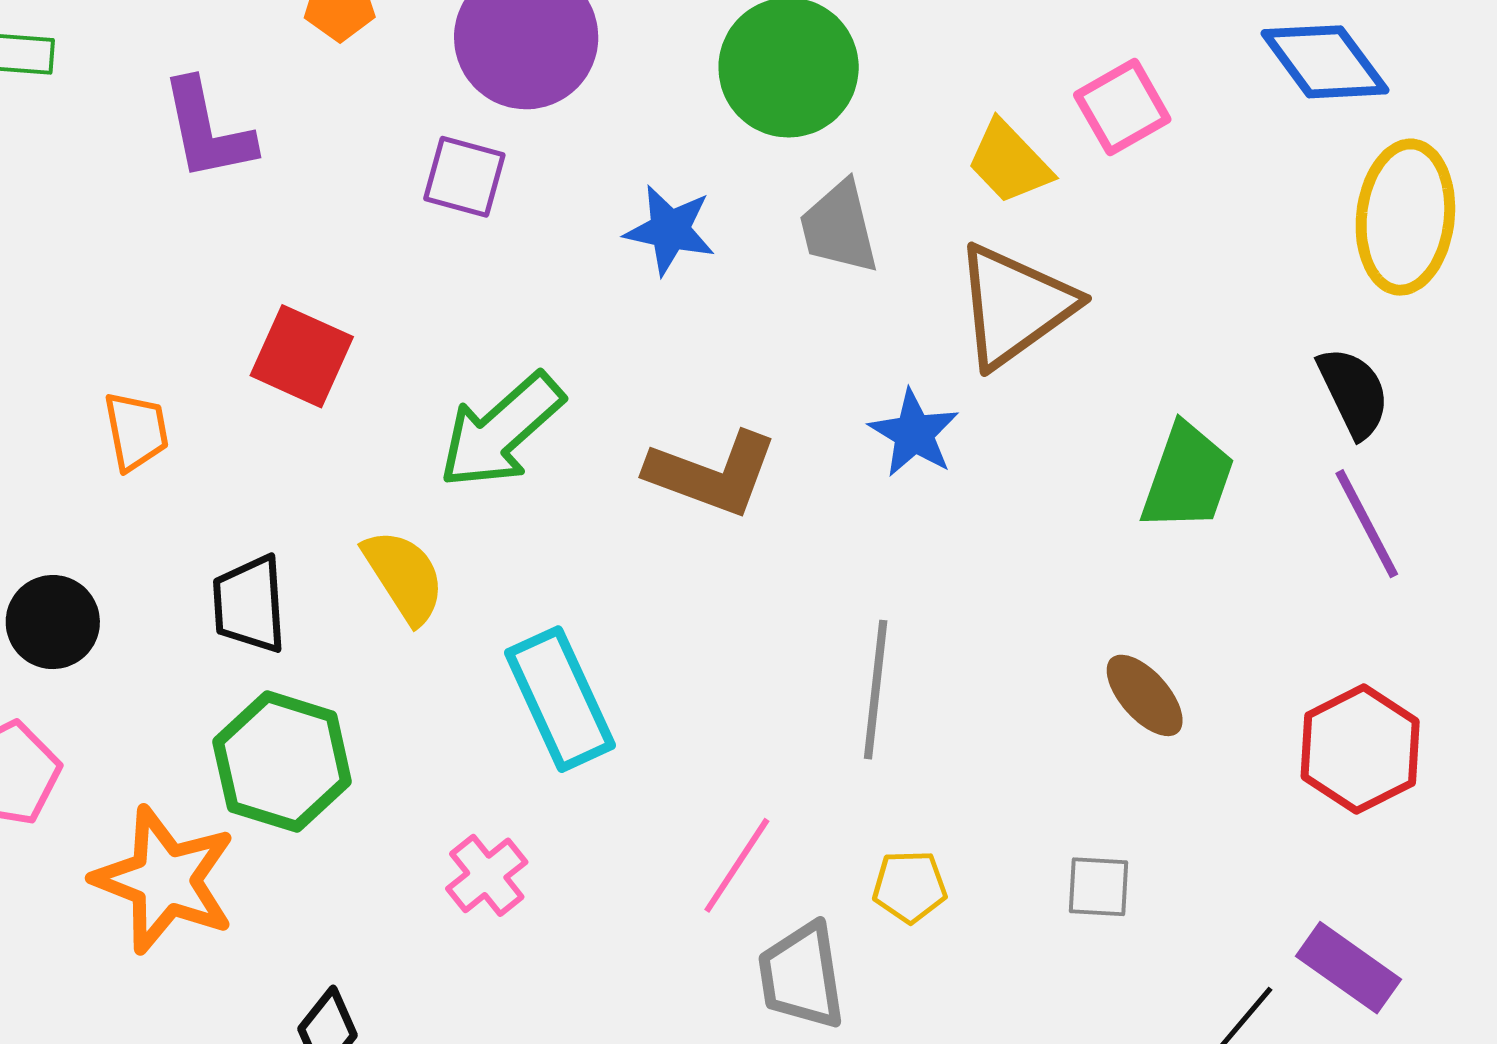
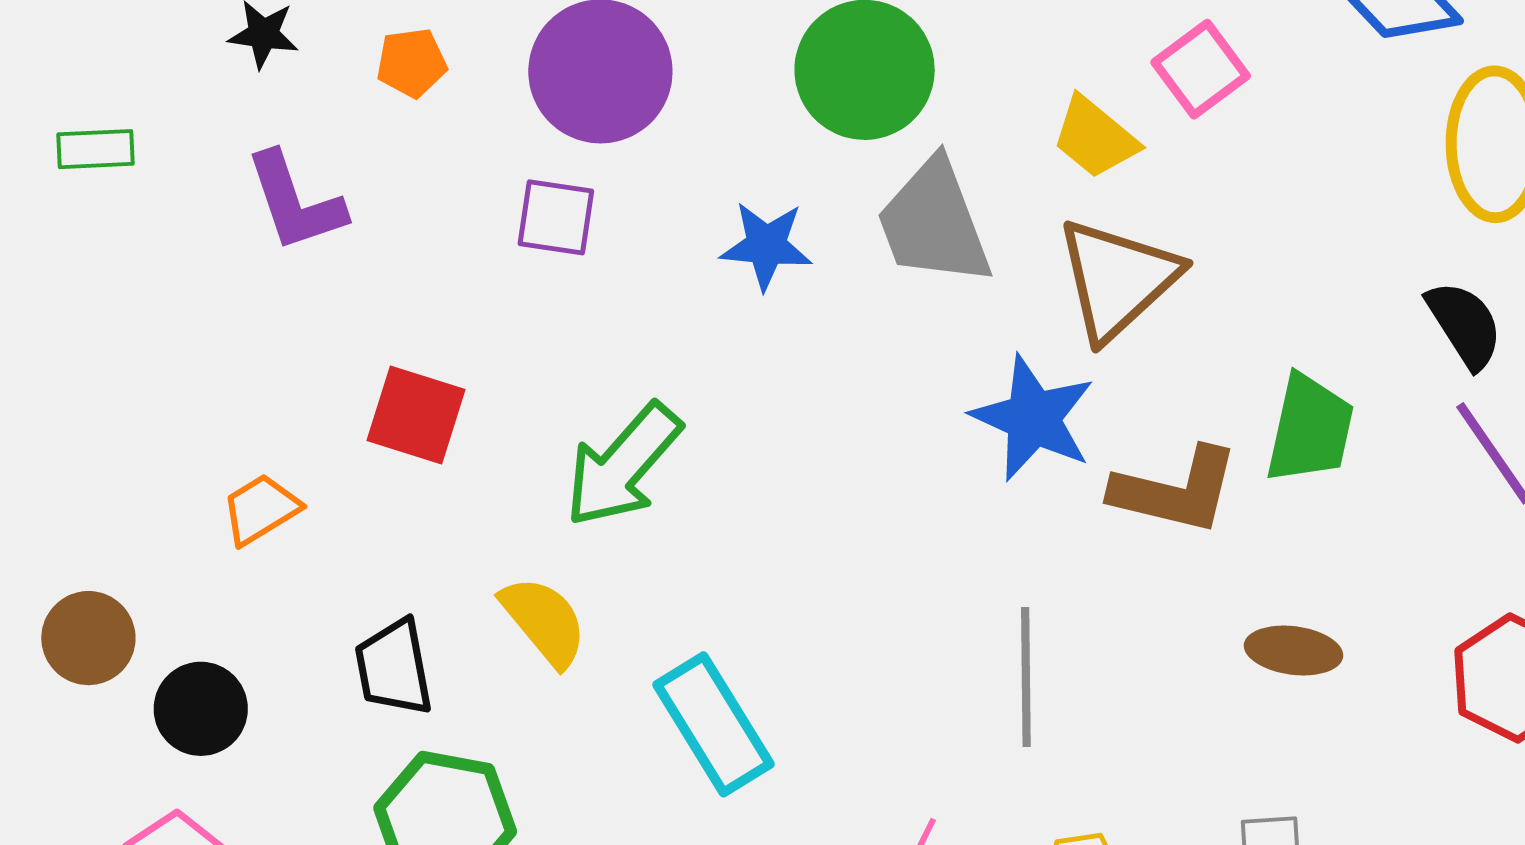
gray trapezoid: (839, 227) -> (934, 223), size x1.4
orange trapezoid: (136, 431) -> (261, 509), turned -104
blue star: (914, 433) -> (1033, 418), size x1.4
brown L-shape: (712, 474) -> (1175, 491), moved
brown ellipse: (1145, 695) -> (1293, 651), turned -34

